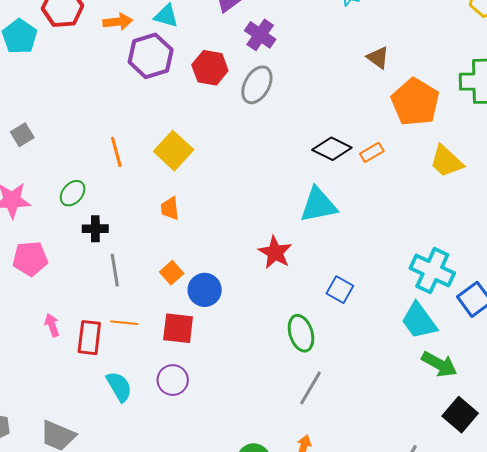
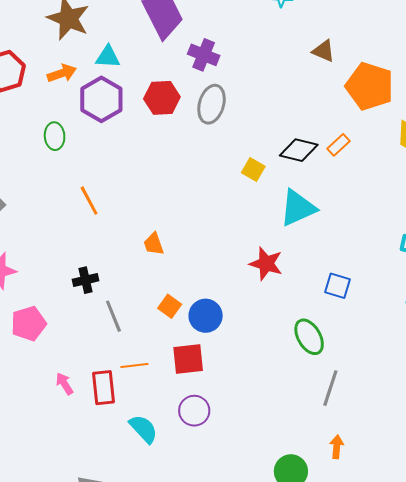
yellow square: (174, 151) -> (253, 169), moved, size x0.6
green ellipse: (73, 193) -> (55, 136), moved, turned -32

